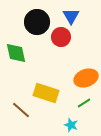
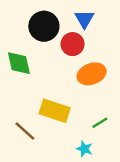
orange ellipse: (86, 78) -> (92, 74), moved

